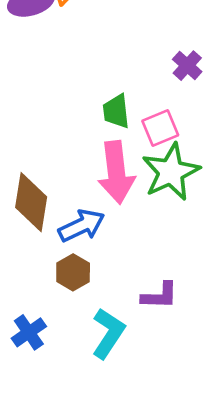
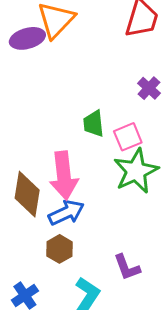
pink arrow: (116, 172) -> (64, 176), moved
purple L-shape: (160, 296) -> (127, 267), turned 68

